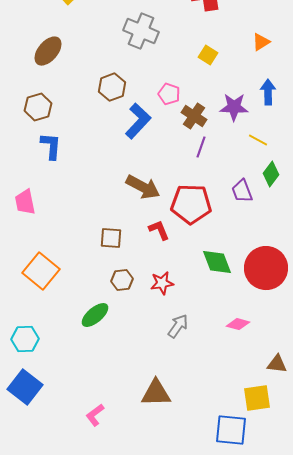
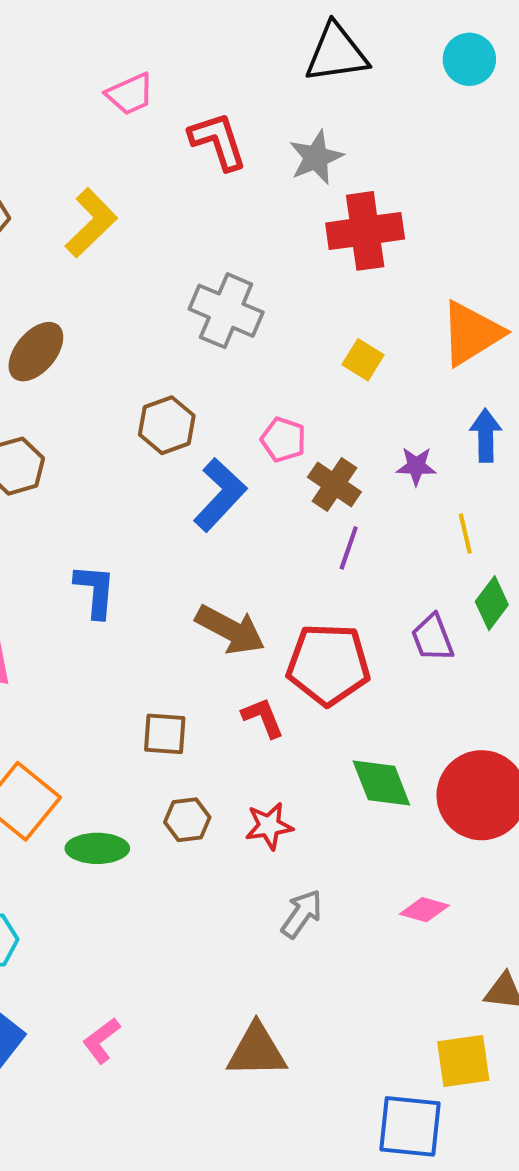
orange triangle: (261, 42) -> (471, 333), size x1.8
purple star: (234, 107) -> (416, 466), size x0.7
yellow line: (258, 140) -> (465, 534), turned 48
blue L-shape: (51, 146) -> (95, 591), moved
green ellipse: (95, 315) -> (97, 848), moved, turned 40
pink L-shape: (95, 415) -> (101, 1041), moved

